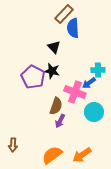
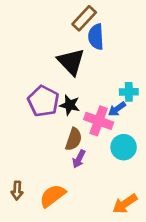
black triangle: (54, 47) -> (71, 62), size x1.6
black star: (52, 71) -> (70, 105), moved
orange semicircle: (52, 155) -> (53, 196), moved
orange arrow: (82, 155) -> (125, 204), moved

